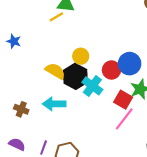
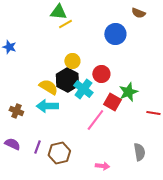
yellow line: (56, 17) -> (65, 24), moved
blue circle: (130, 64) -> (115, 34), moved
yellow semicircle: (55, 71) -> (48, 87), moved
pink line: (124, 119) -> (95, 120), moved

